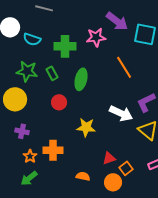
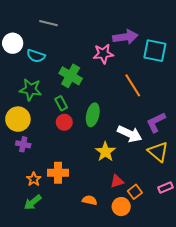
purple arrow: (117, 21) -> (125, 37), turned -45
green cross: (65, 46) -> (71, 76), moved, turned 30
green rectangle: (52, 73) -> (61, 103), moved
green ellipse: (81, 79) -> (93, 115), moved
yellow star: (86, 127) -> (105, 152), moved, turned 30
purple cross: (22, 131) -> (23, 144), moved

